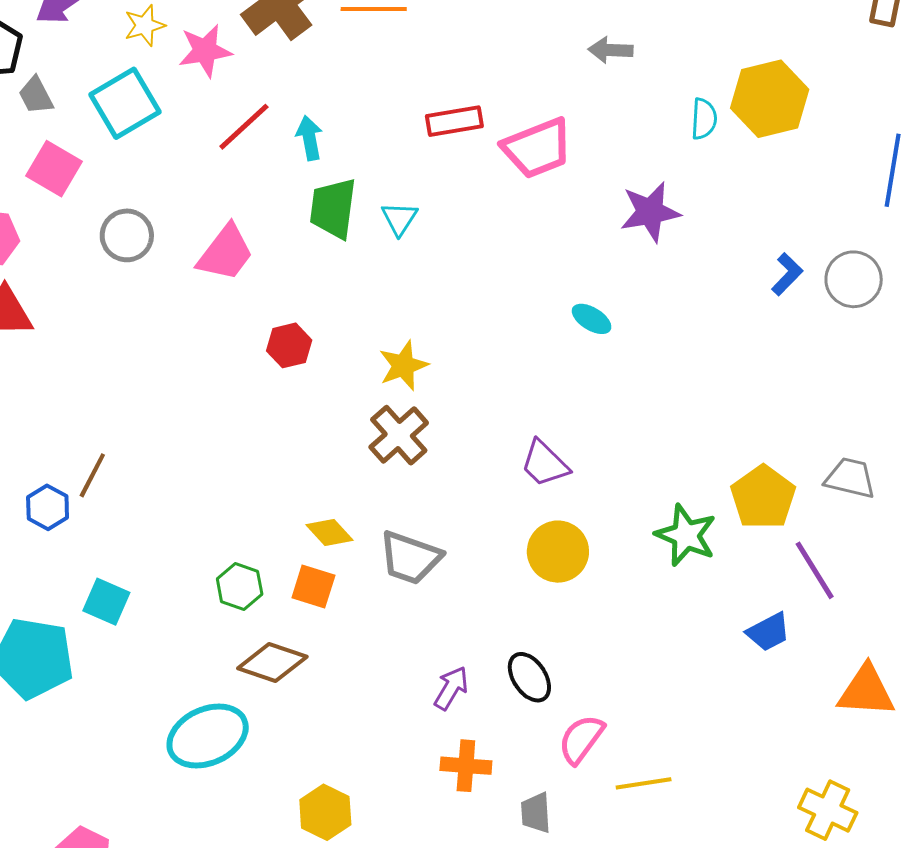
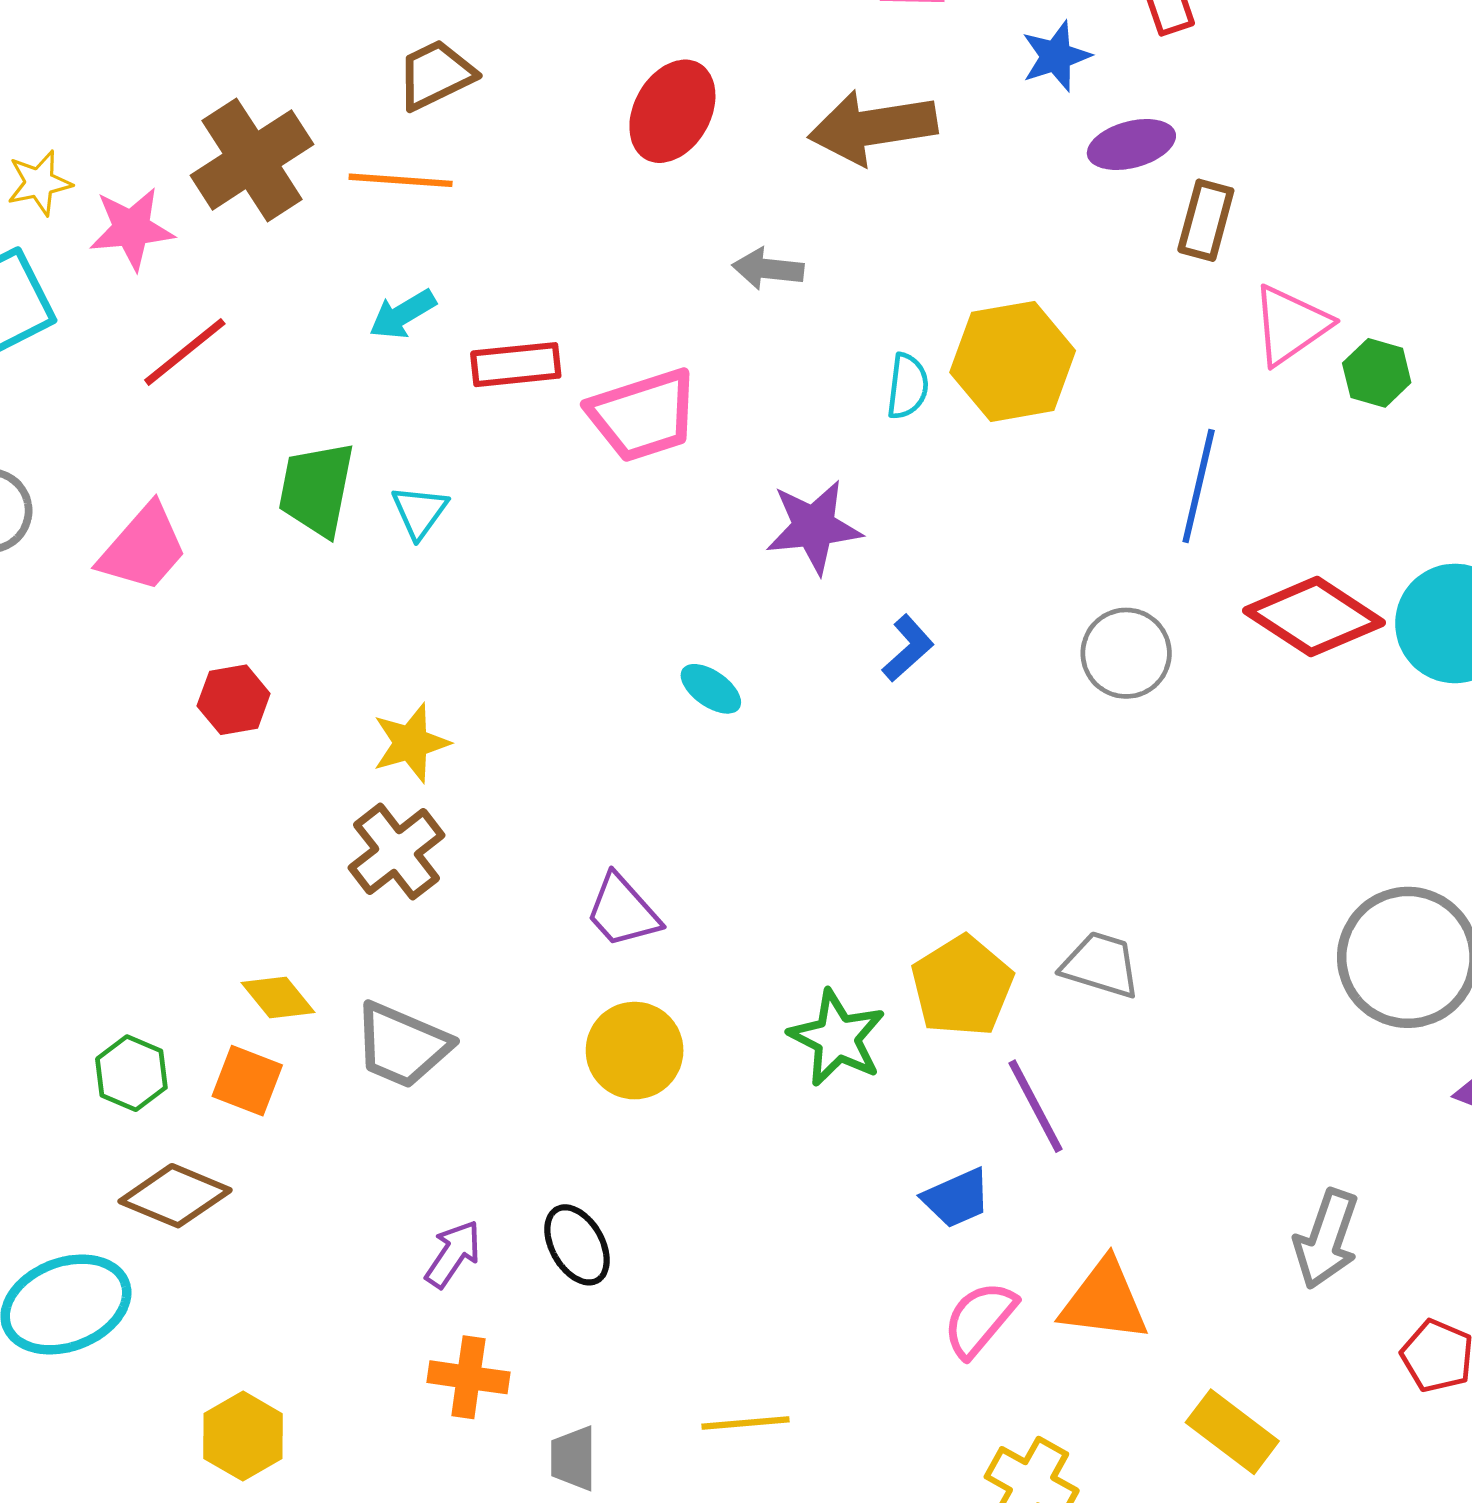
cyan arrow: (309, 138) -> (403, 314), moved, turned -114
blue L-shape: (787, 274) -> (908, 648), moved
pink semicircle: (581, 739) -> (980, 1319), moved

